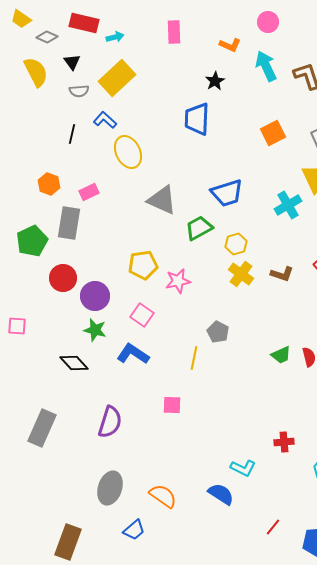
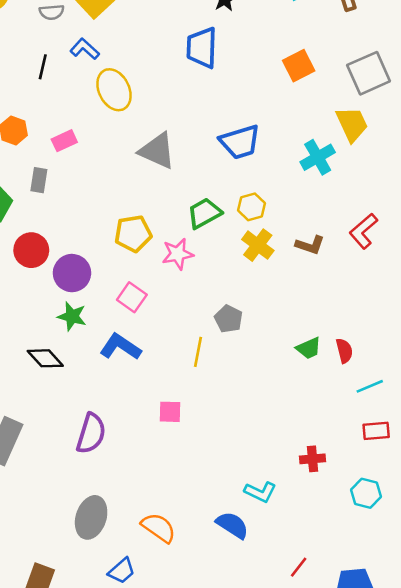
gray rectangle: (69, 223) -> (39, 180), size x0.6
green trapezoid: (199, 228) -> (204, 213), moved

